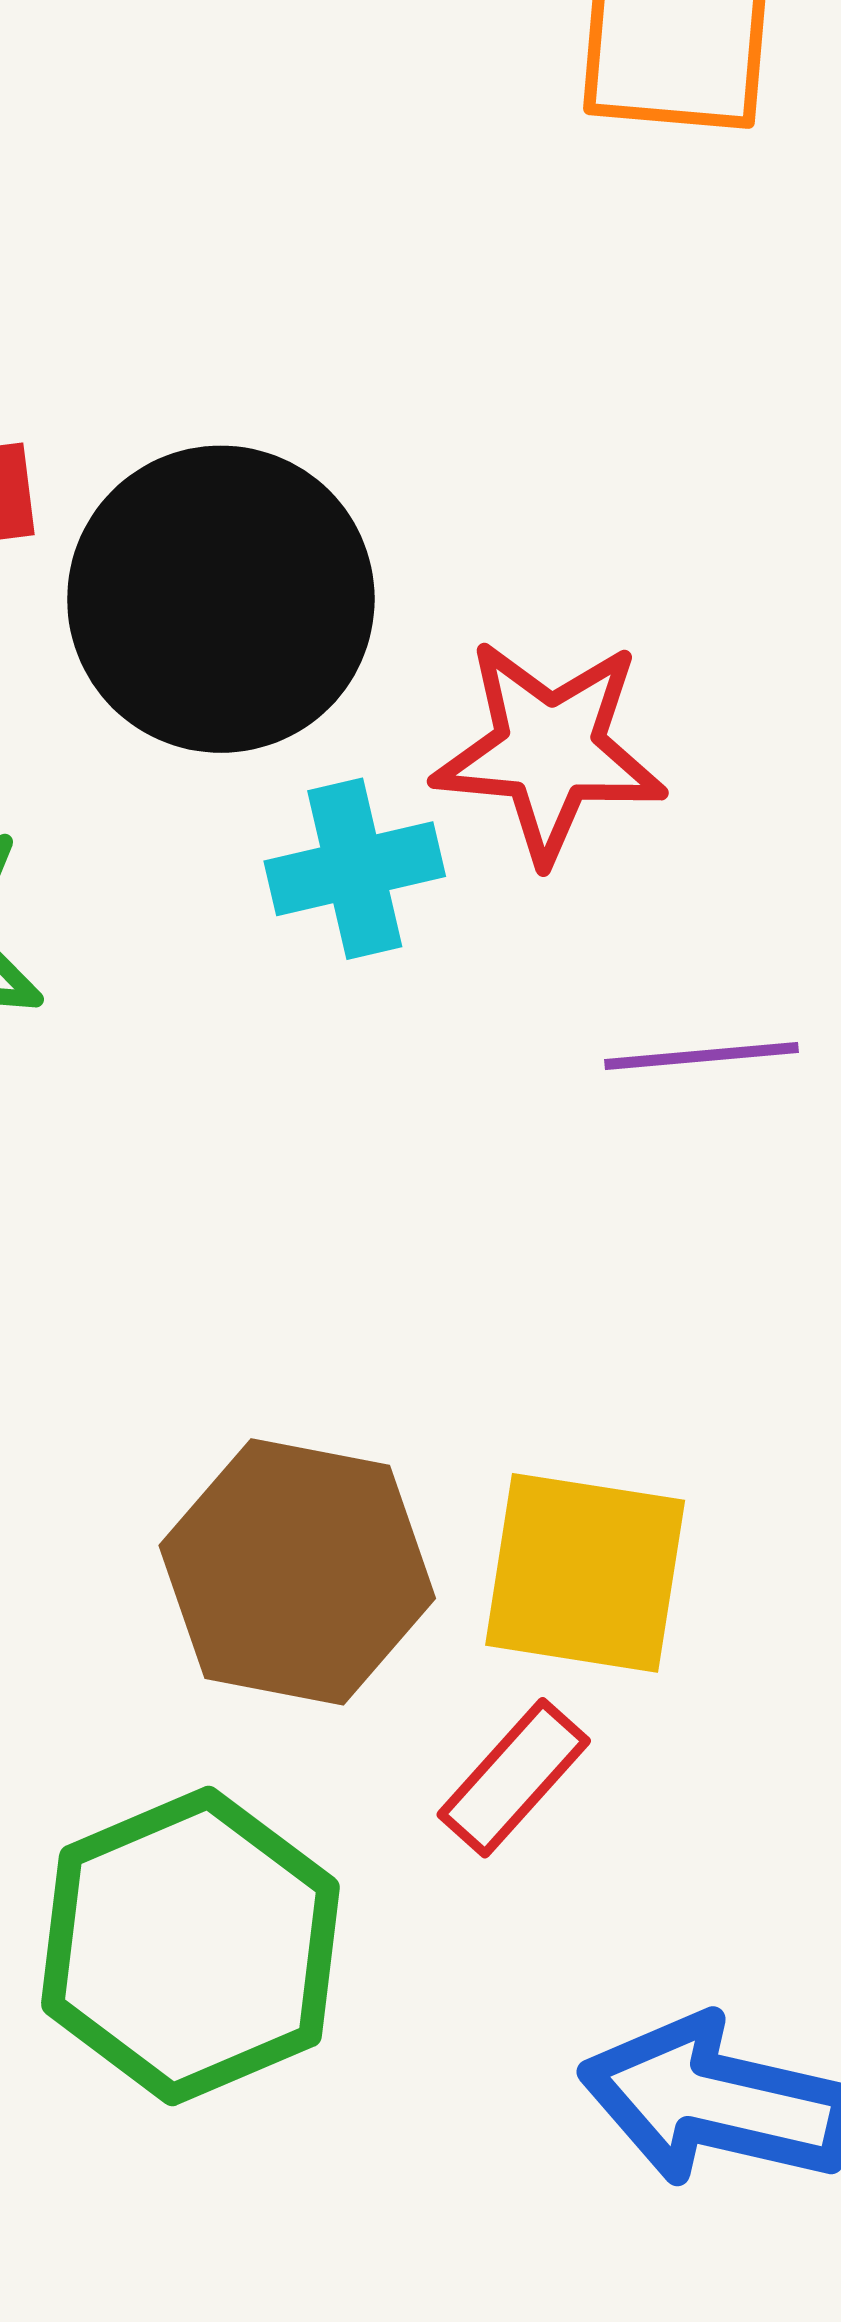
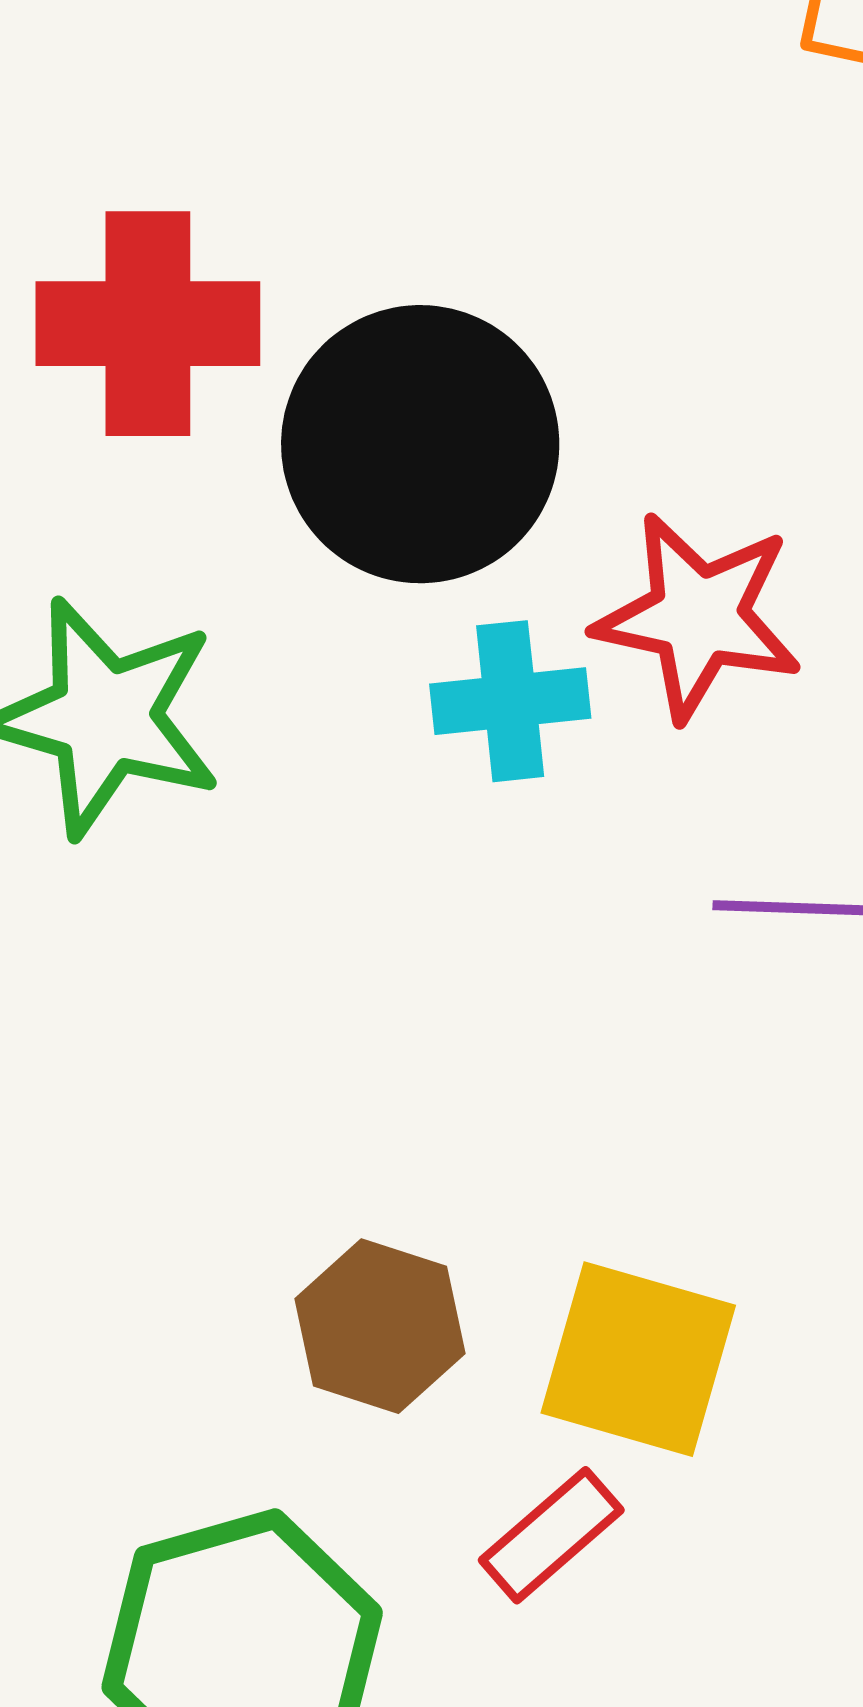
brown hexagon: (297, 1572) -> (380, 1326), size x0.7

